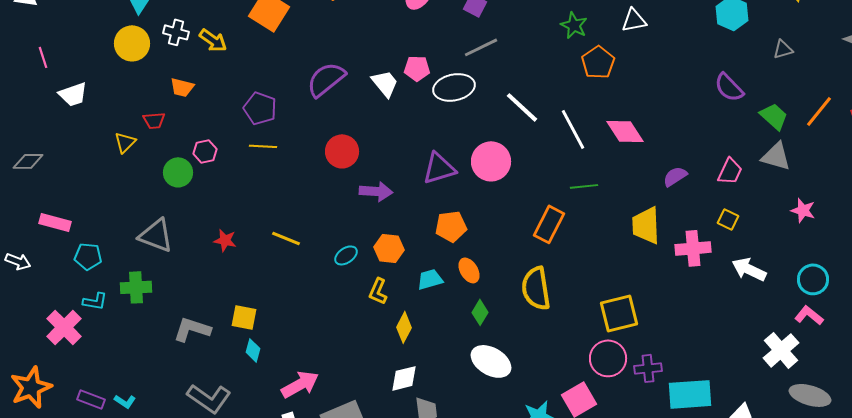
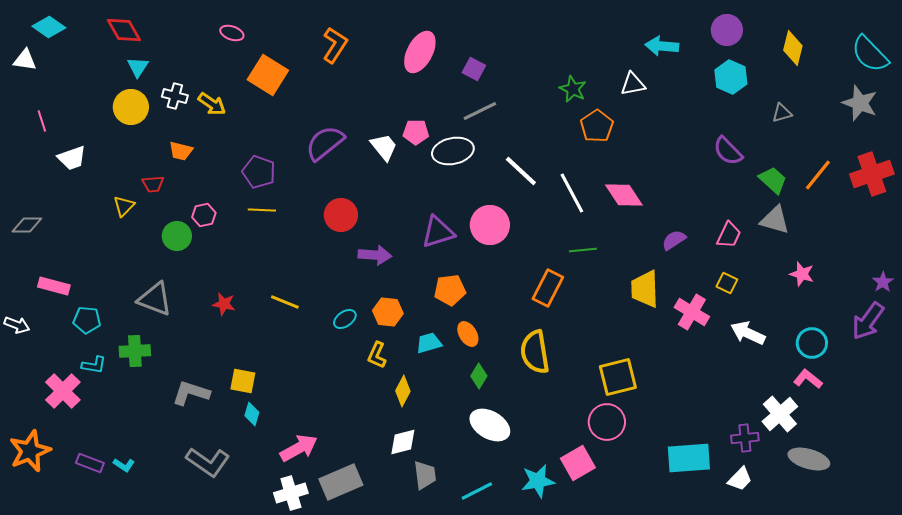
pink cross: (693, 248) -> (692, 312), turned 36
purple cross: (648, 368) -> (745, 438), moved

